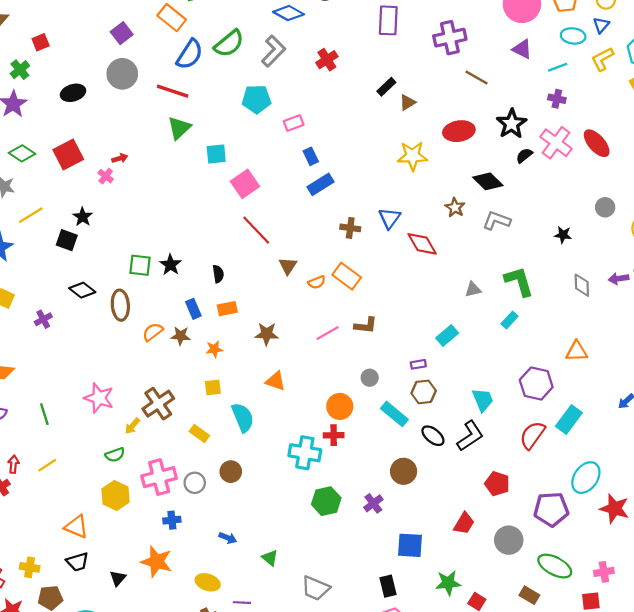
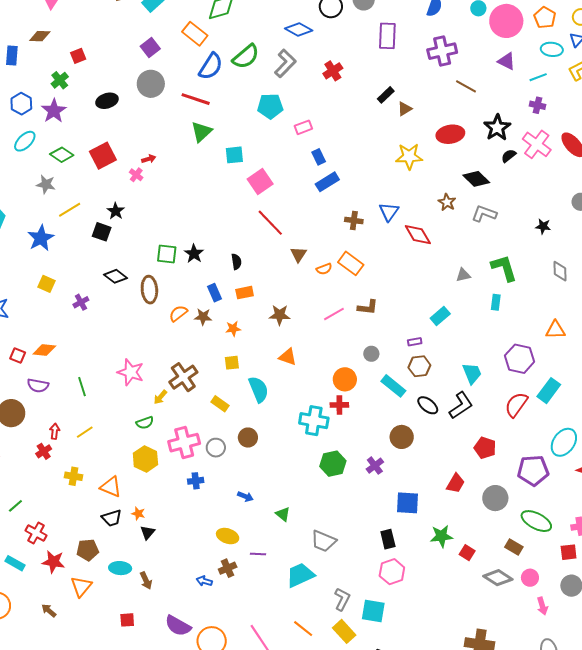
cyan rectangle: (510, 320) -> (496, 302), turned -35
orange star: (157, 562) -> (138, 514), moved, size x0.5
yellow cross: (30, 567) -> (74, 476), moved

